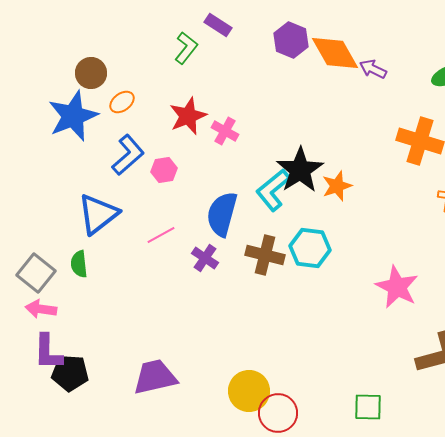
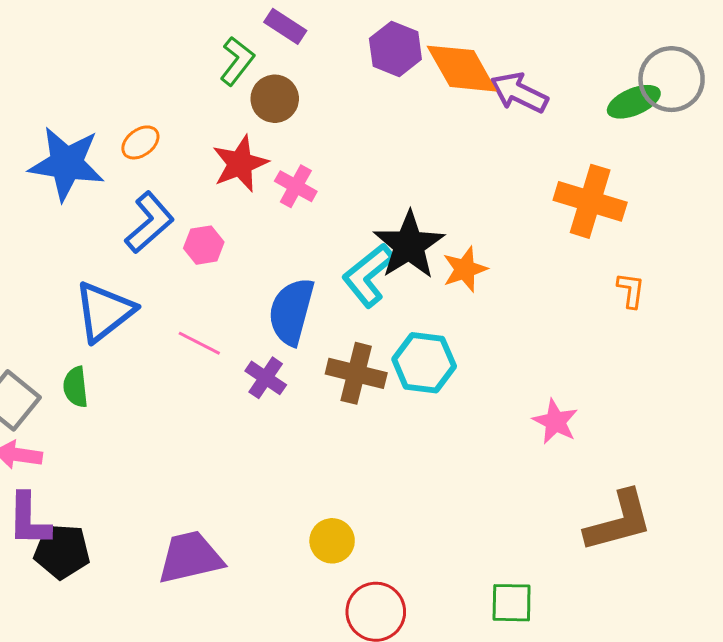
purple arrow: (373, 69) -> (519, 93), size x1.4
brown circle: (91, 73) -> (275, 99), moved
blue star: (73, 116) -> (66, 164), turned 30
pink line: (161, 235) -> (199, 343), turned 56
pink star: (397, 287) -> (555, 422), size x0.7
yellow circle: (249, 391) -> (332, 541), moved, size x0.7

